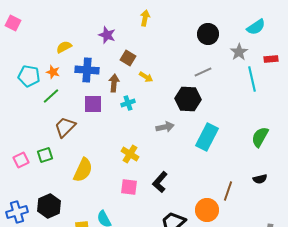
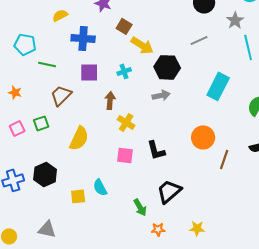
orange star: (53, 72) -> (15, 92), moved
yellow arrow: (146, 77) -> (142, 45), size x1.6
brown arrow: (114, 83) -> (110, 100), moved
green line: (51, 96) -> (47, 64), turned 54
black hexagon: (188, 99) -> (167, 67), moved
cyan rectangle: (207, 137) -> (218, 86), moved
black L-shape: (160, 182) -> (156, 150), turned -55
orange circle: (207, 210) -> (203, 137), moved

